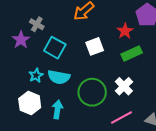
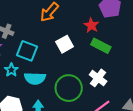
green rectangle: (132, 53) -> (101, 46), turned 60
cyan star: (36, 75) -> (11, 70), moved

